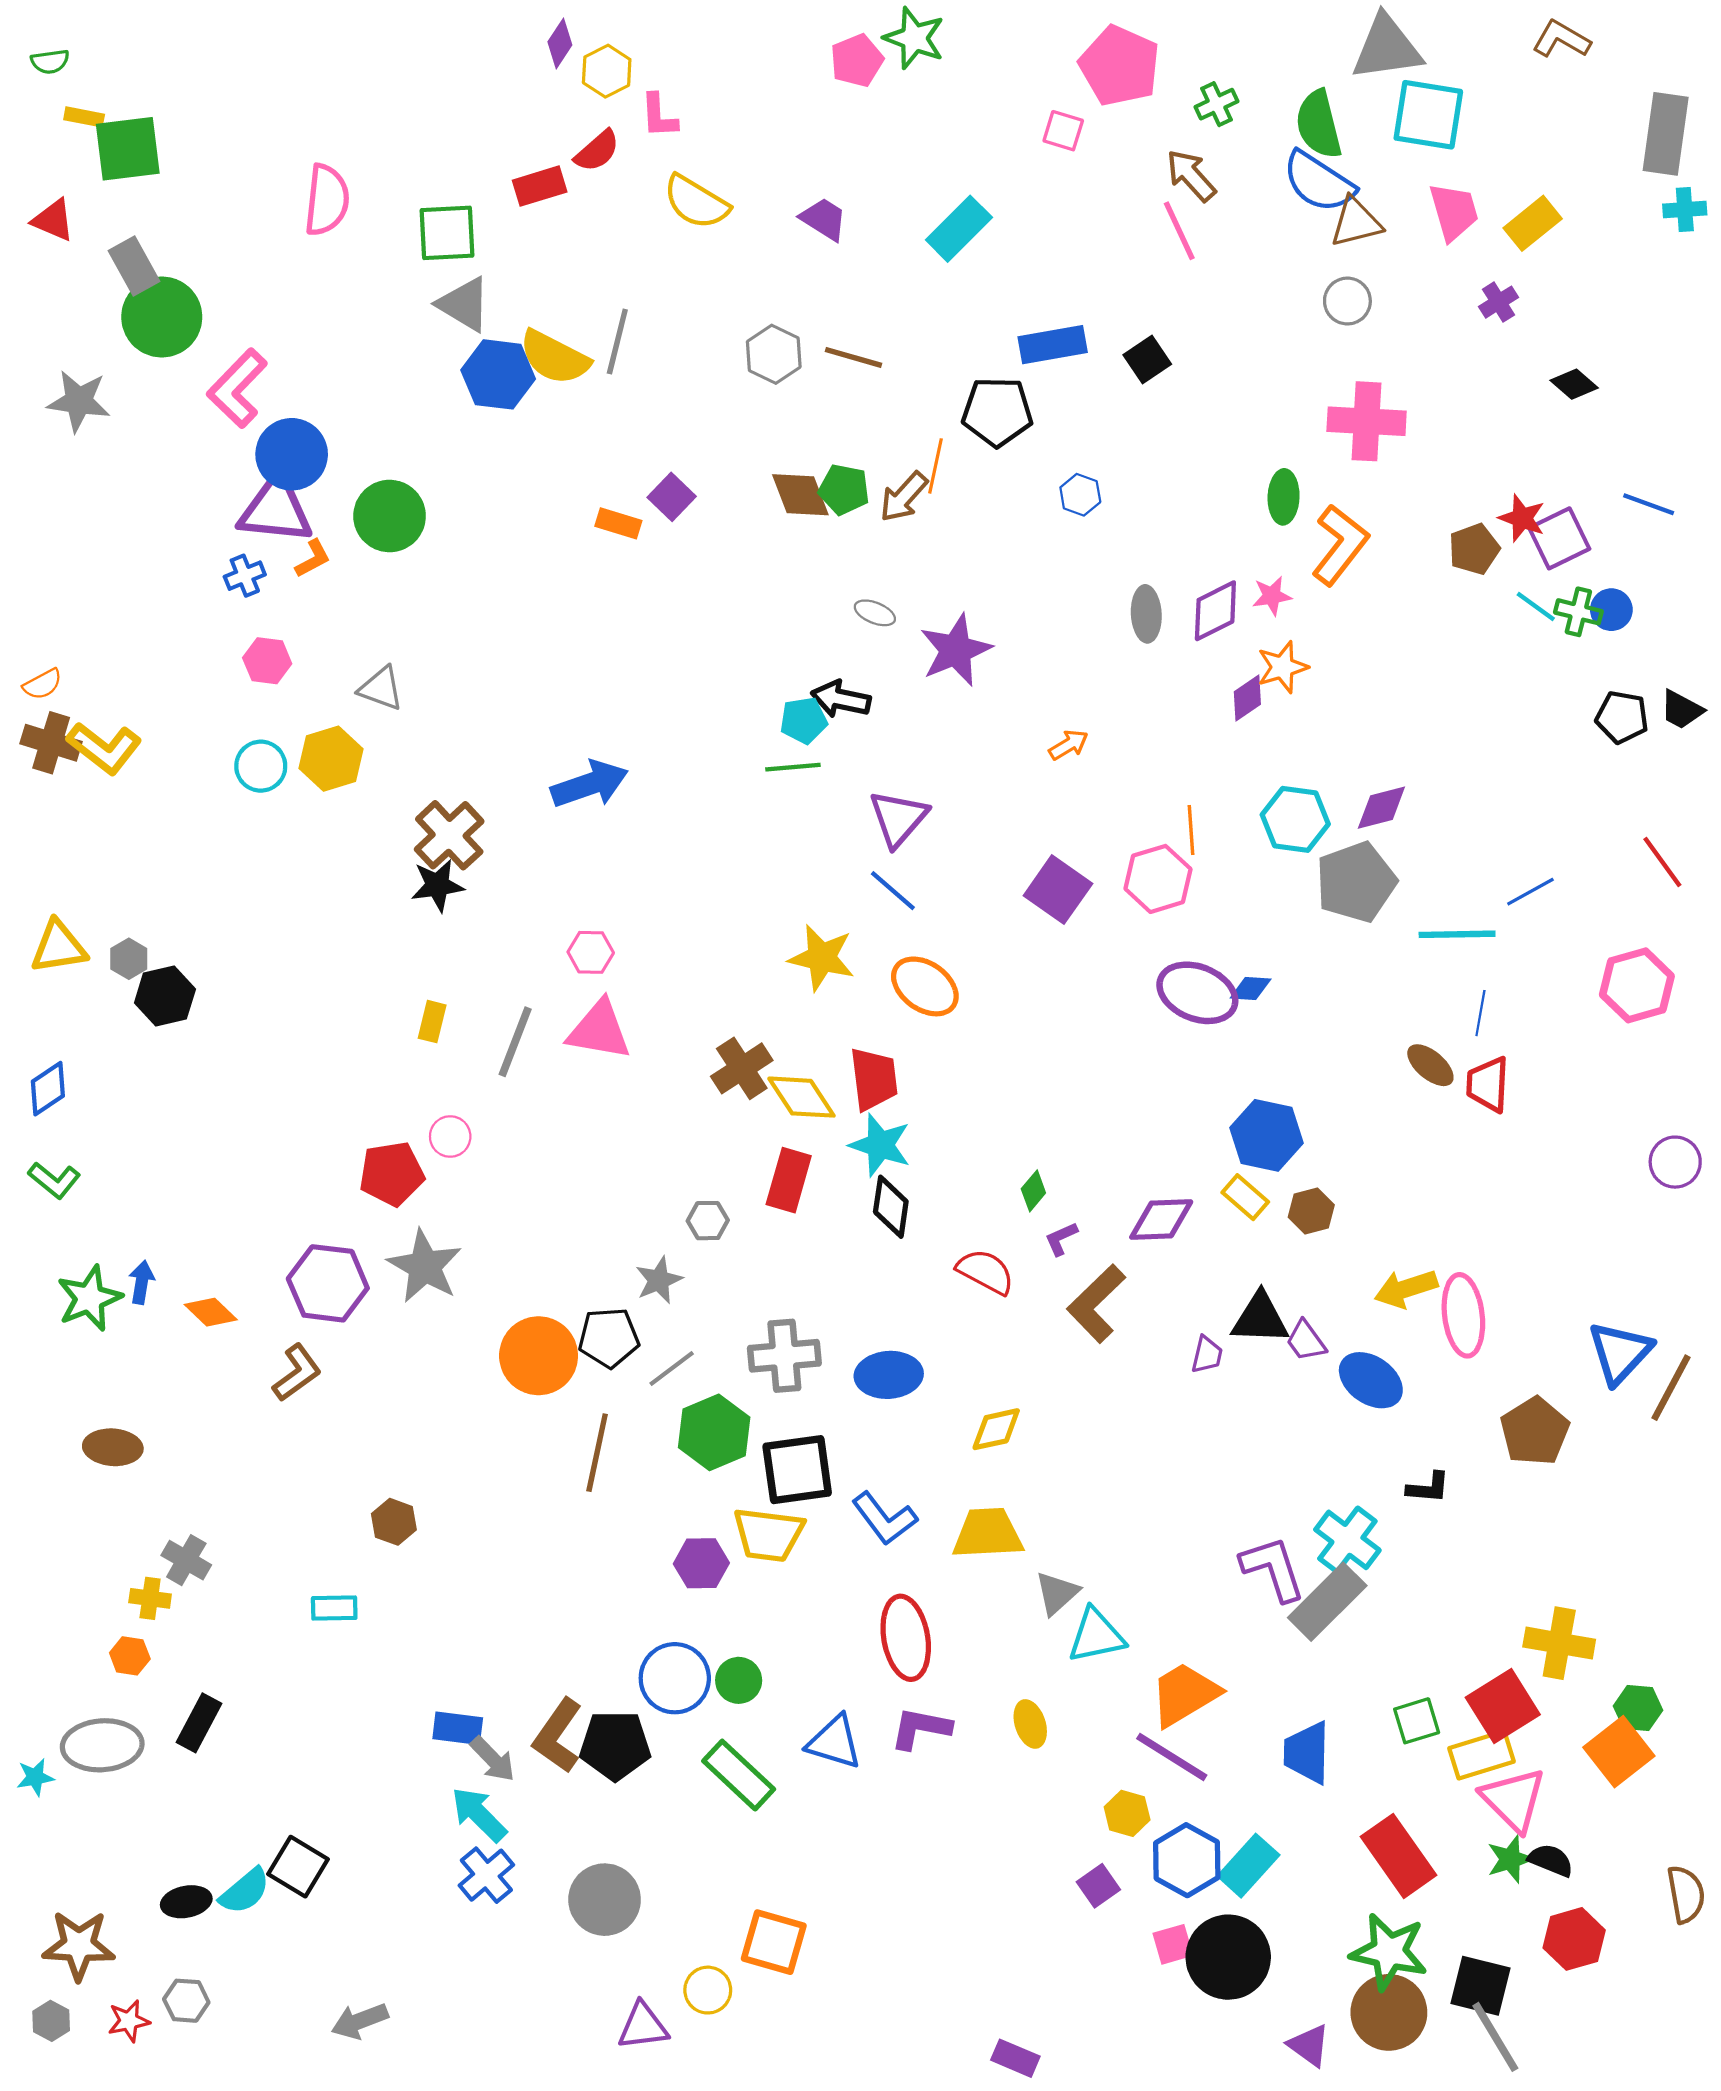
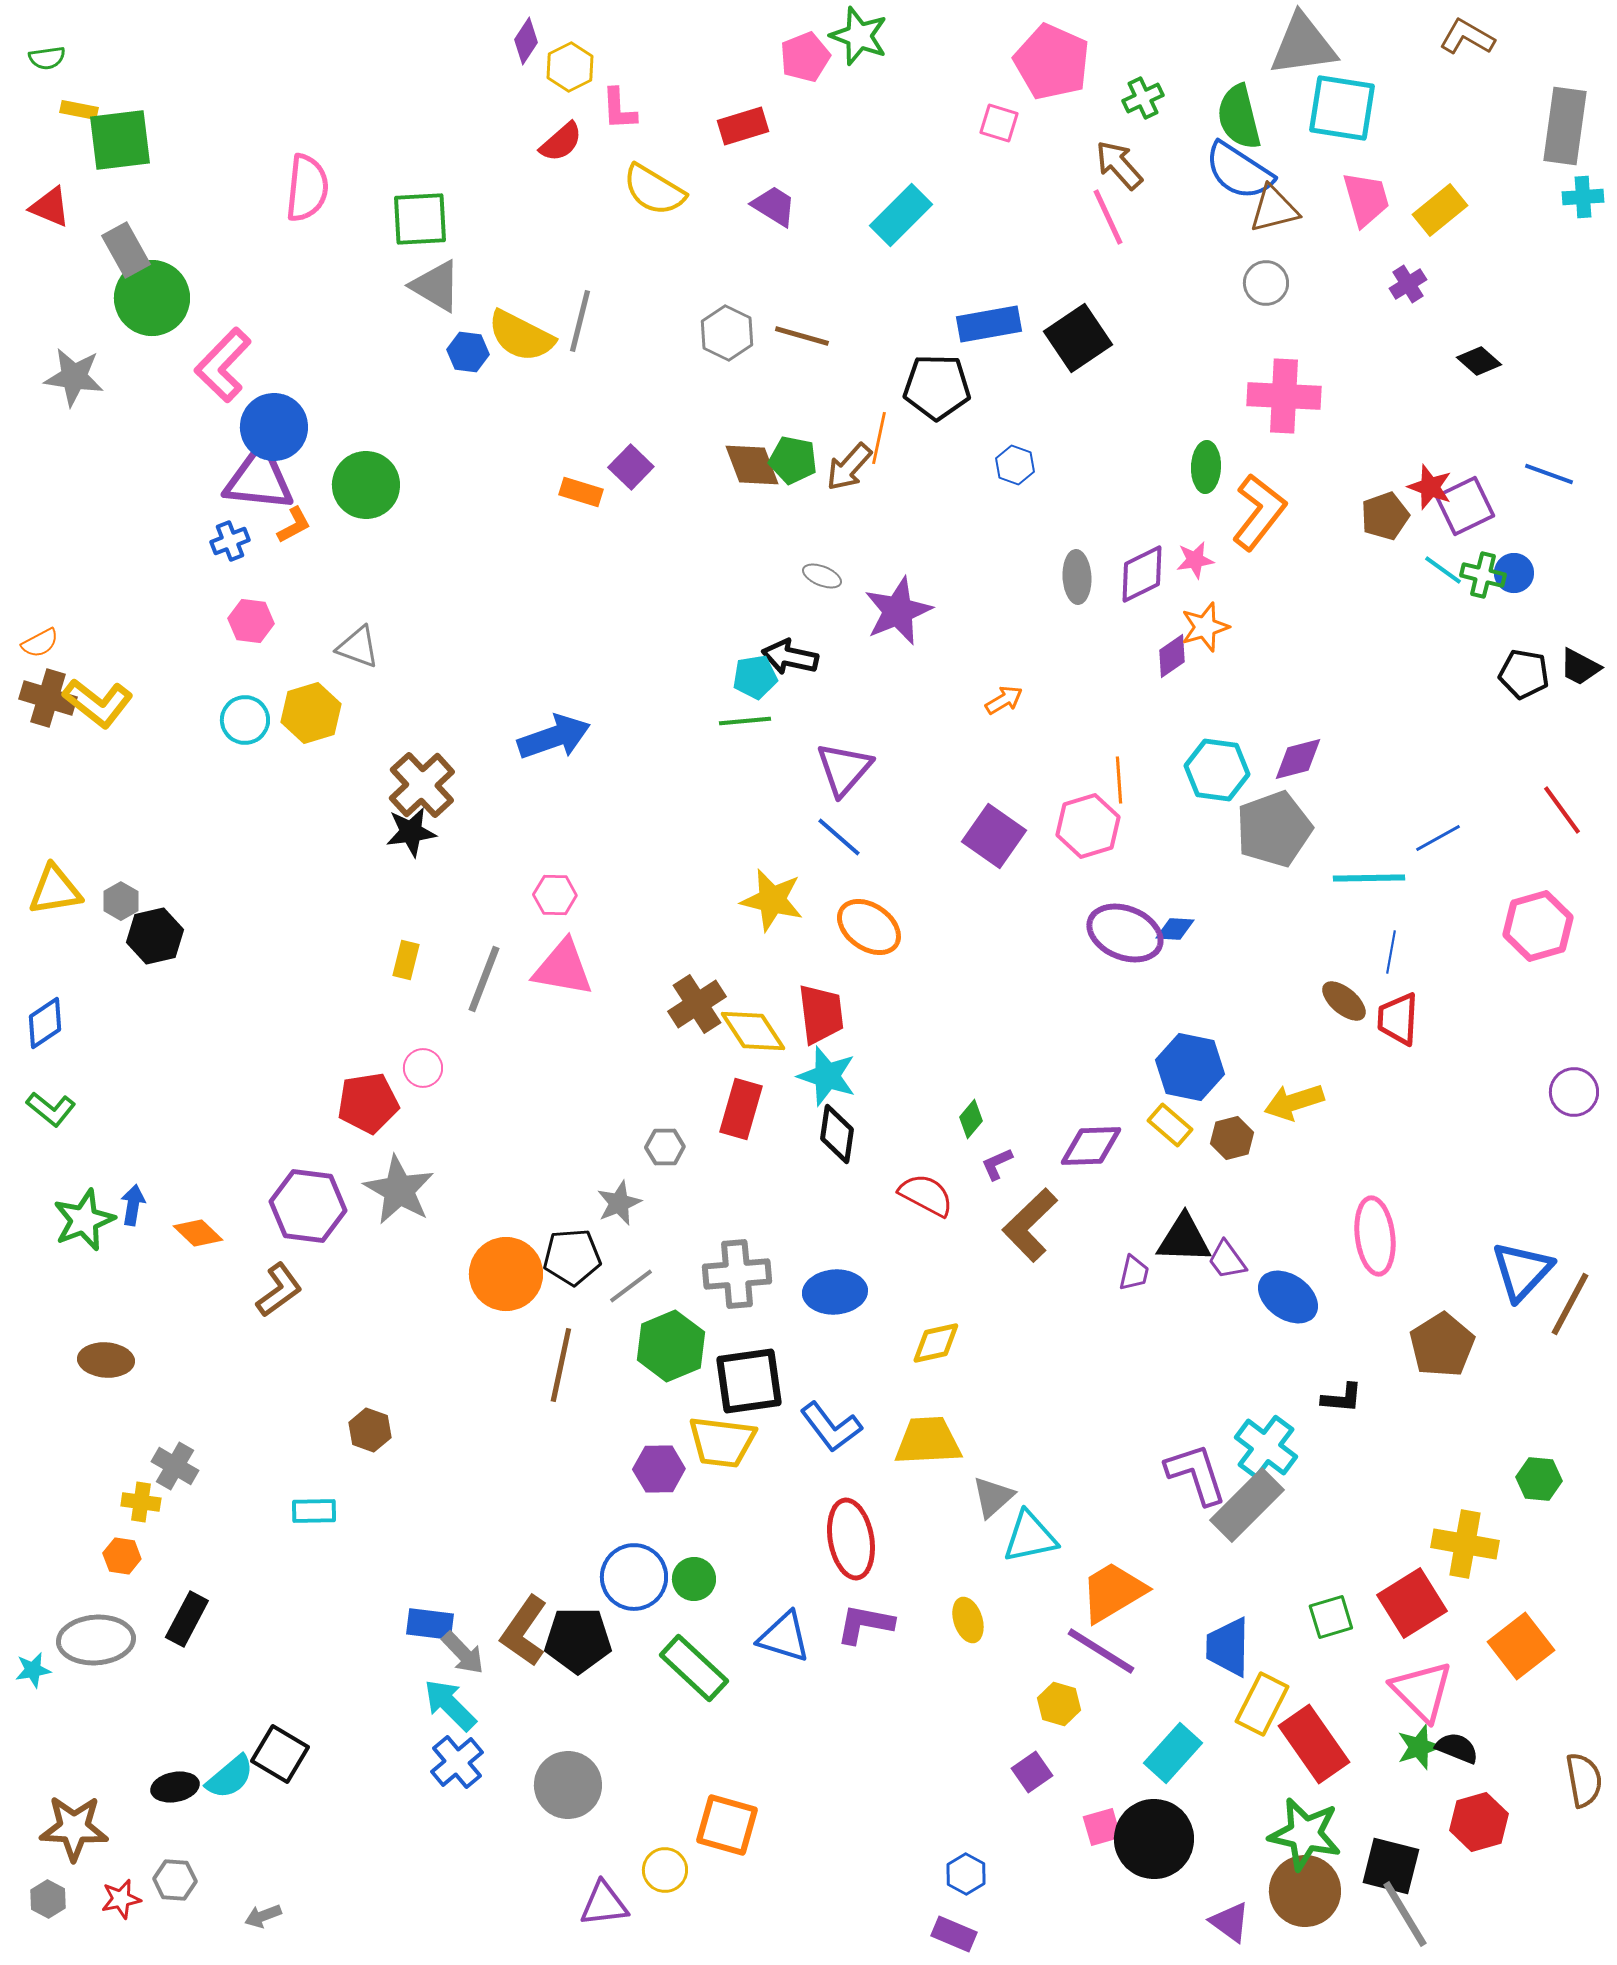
red rectangle: (540, 186) -> (743, 126), moved
black square: (1147, 360) -> (1078, 338), size x1.5
blue hexagon: (498, 374) -> (468, 352), size x0.6
yellow arrow: (1406, 1289) -> (1294, 1102), moved
green hexagon: (1638, 1708) -> (1539, 1479), moved
yellow rectangle: (1482, 1755) -> (1262, 1704), moved, turned -46
blue hexagon: (1187, 1860) -> (966, 1874), moved, size x0.6
gray arrow: (360, 2021) -> (263, 1916), moved, size x0.7

